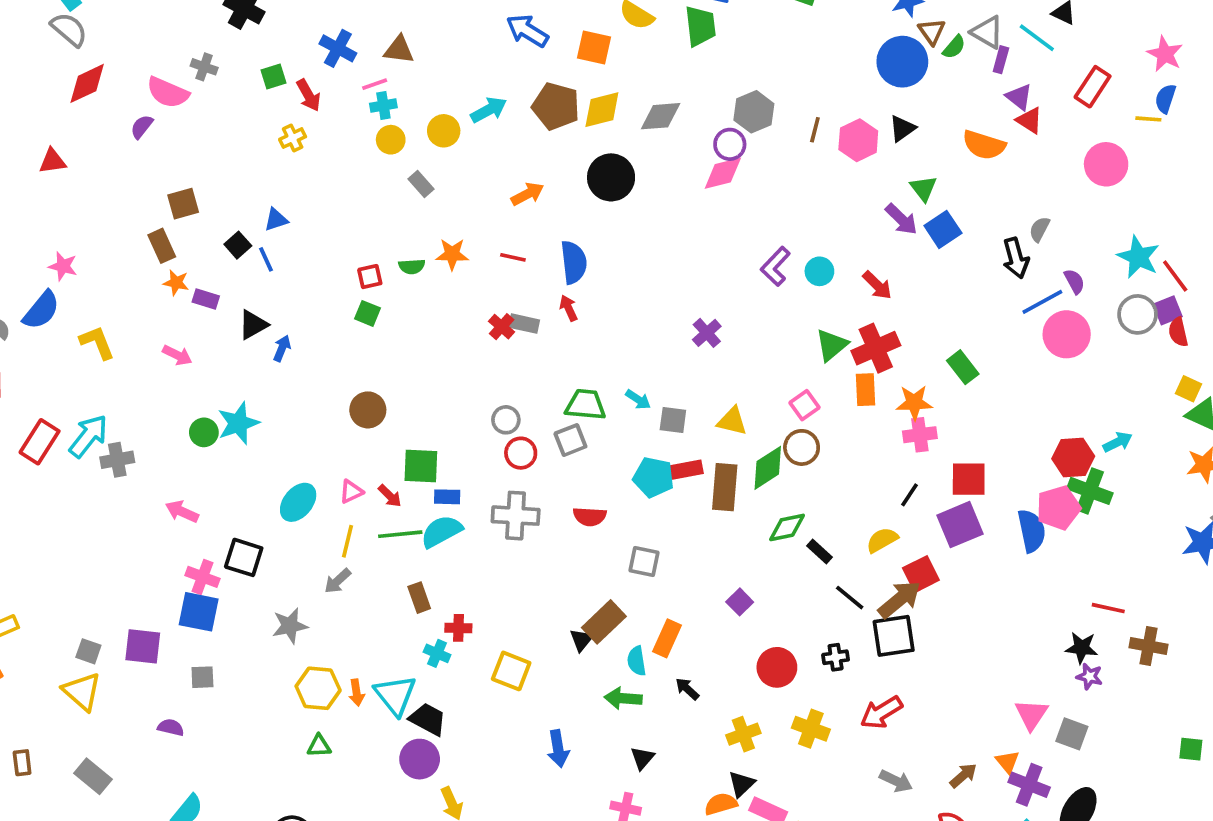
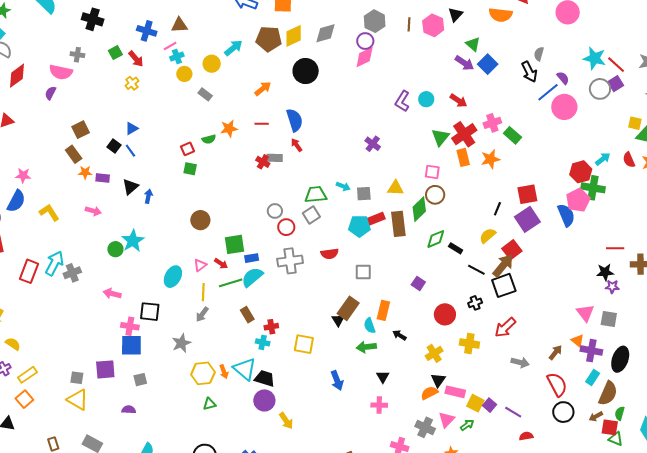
red semicircle: (1178, 332) -> (629, 160), moved
pink square: (804, 405) -> (432, 172), turned -35
pink cross: (920, 435) -> (492, 123), moved

